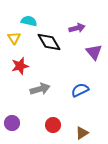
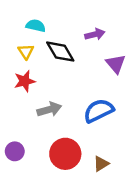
yellow triangle: (14, 38) -> (26, 52), moved
blue semicircle: (80, 90) -> (99, 111), size x1.4
red circle: (53, 125) -> (65, 154), size x1.6

